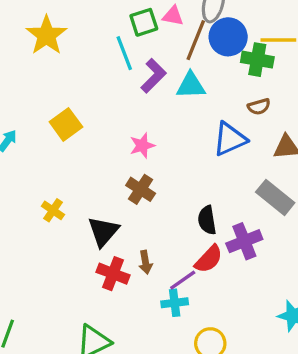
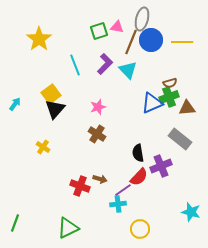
cyan line: (124, 53) -> (75, 65), moved
green cross: (257, 60) -> (169, 97), moved, turned -30
cyan triangle: (191, 86) -> (128, 70), turned 48
black triangle: (103, 231) -> (55, 109), moved
brown arrow: (145, 262) -> (100, 179), turned -64

